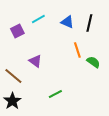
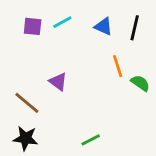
purple square: (17, 31) -> (33, 26), moved, turned 32
green line: (55, 94) -> (91, 140), moved
black star: (12, 101) -> (26, 138), turned -30

